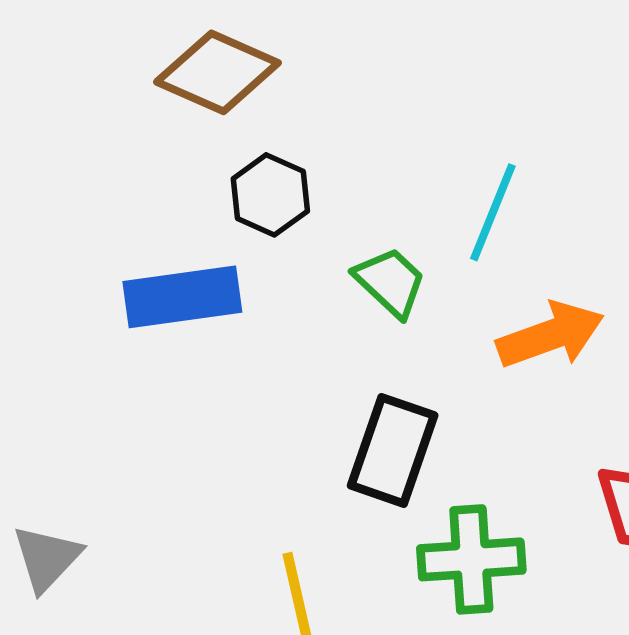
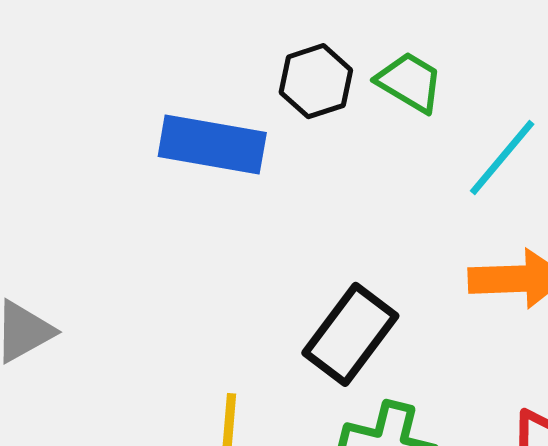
green trapezoid: (390, 282) -> (410, 82), moved, turned -30

